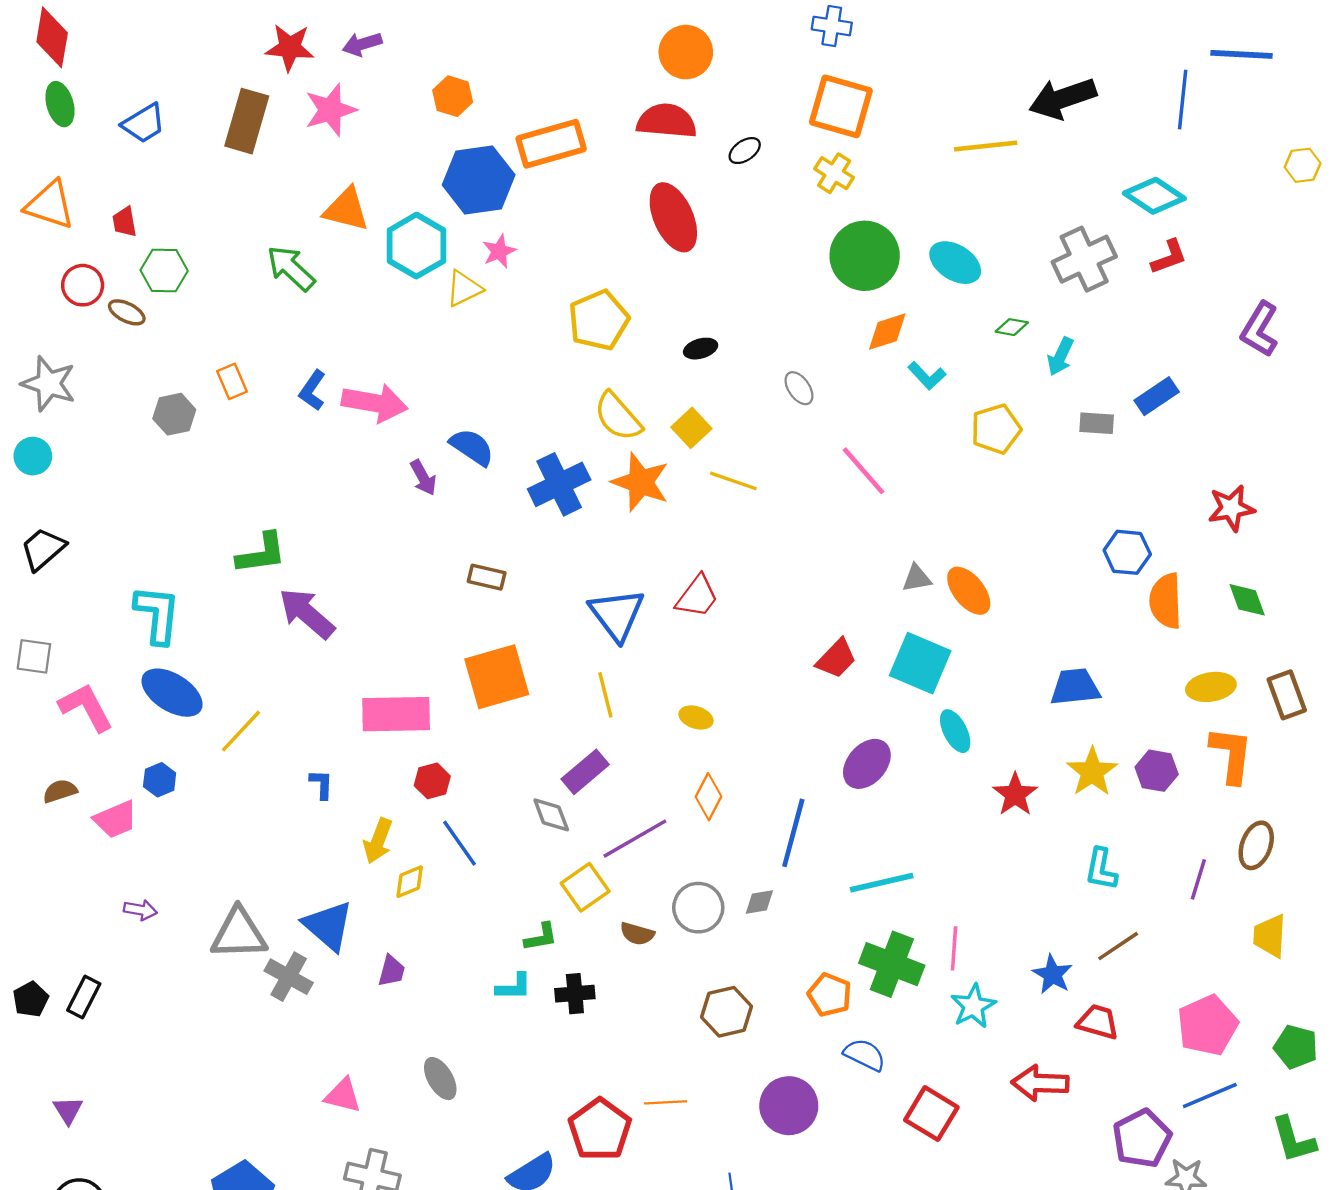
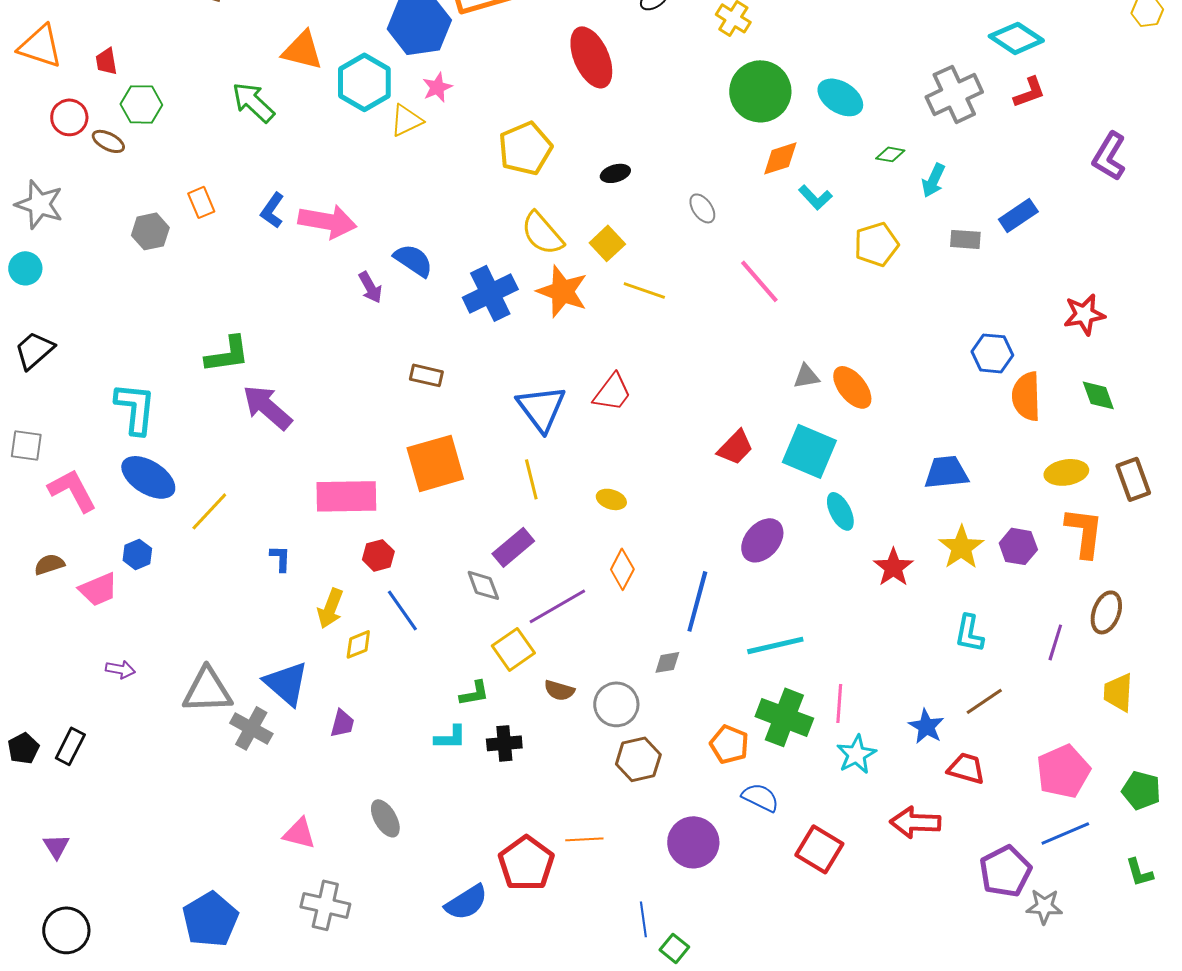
gray circle: (698, 908) -> (616, 704), moved
green L-shape: (1294, 1140) -> (1139, 872), size x0.7

